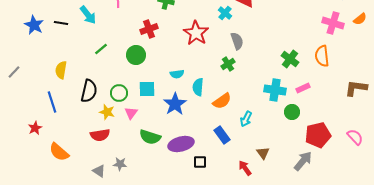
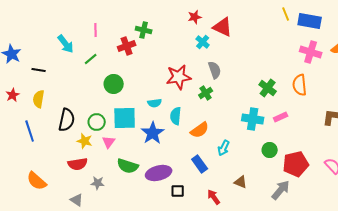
black line: (61, 23) -> (39, 70), moved
red cross: (149, 29) -> (127, 46), moved
red star: (196, 33) -> (179, 77), moved, turned 30
green line: (101, 49) -> (91, 59), moved
cyan square: (147, 89) -> (125, 118), size x1.4
green circle: (292, 112) -> (270, 150), moved
red star: (35, 128) -> (13, 95), moved
brown triangle: (263, 153) -> (241, 182), turned -32
gray star: (120, 164) -> (98, 183), moved
red arrow: (245, 168) -> (214, 197), moved

